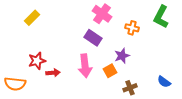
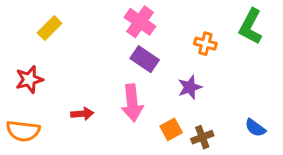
pink cross: (102, 14) -> (140, 22), moved
red star: (37, 61) -> (29, 79), moved
orange square: (110, 71) -> (171, 129), moved

